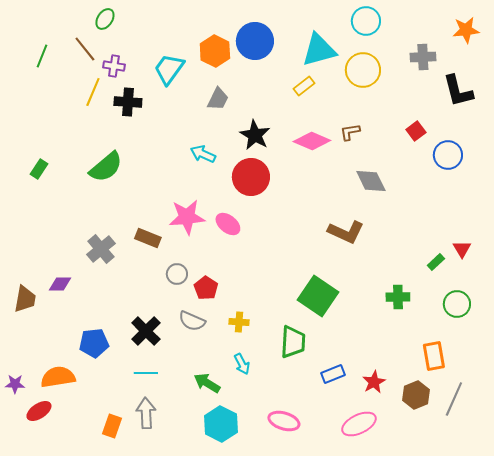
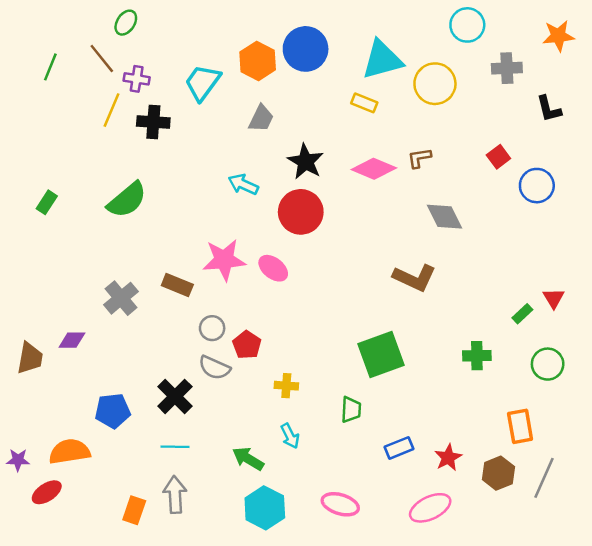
cyan circle: (366, 21) -> (467, 25), moved
yellow rectangle: (304, 86) -> (364, 103), turned 60
black L-shape: (458, 91) -> (549, 109), size x0.7
green square: (318, 296) -> (381, 354), turned 36
gray semicircle: (192, 321) -> (214, 368), moved
green trapezoid: (293, 342) -> (351, 410), size x0.7

